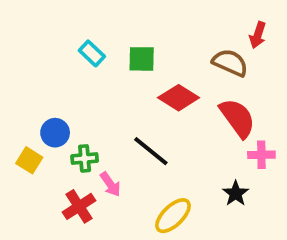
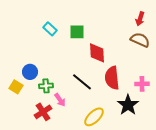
brown semicircle: (230, 63) -> (140, 40), moved
red diamond: (179, 98) -> (97, 53), turned 55
red semicircle: (237, 118) -> (112, 78), moved, turned -150
black star: (236, 193) -> (128, 105), size x1.5

